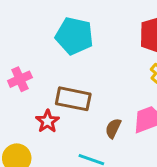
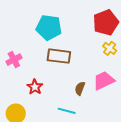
brown rectangle: (73, 99) -> (59, 56), moved

